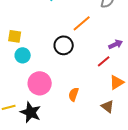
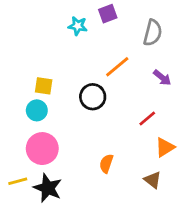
yellow square: (15, 36) -> (44, 86), moved
purple arrow: (116, 44) -> (162, 78), moved, turned 64
pink circle: (40, 83) -> (42, 149), moved

